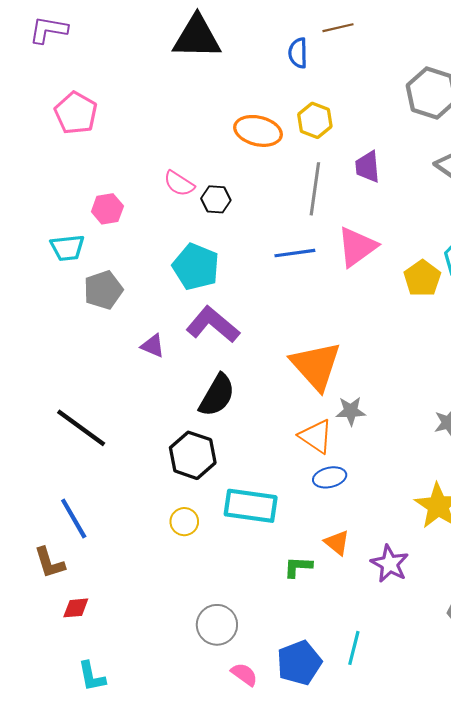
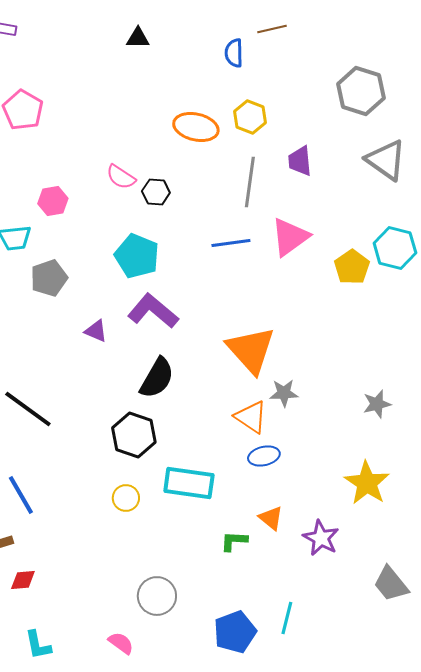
black triangle: (197, 37) -> (138, 38), size x0.5
pink semicircle: (244, 674) -> (121, 643), moved

